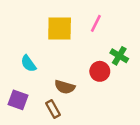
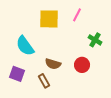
cyan semicircle: (28, 64) -> (25, 46), size x1.5
red circle: (100, 71) -> (82, 65), moved

